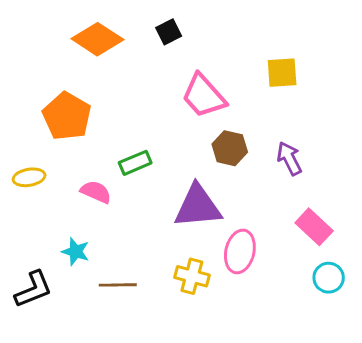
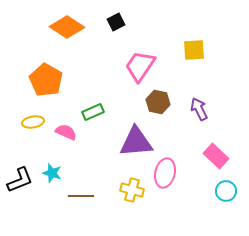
pink trapezoid: (204, 96) -> (140, 66), turned 76
yellow ellipse: (29, 177) -> (33, 122), moved
black L-shape: (33, 289) -> (20, 180), moved

